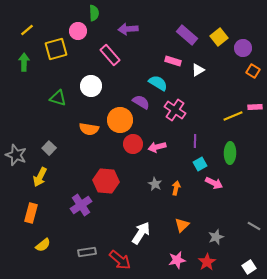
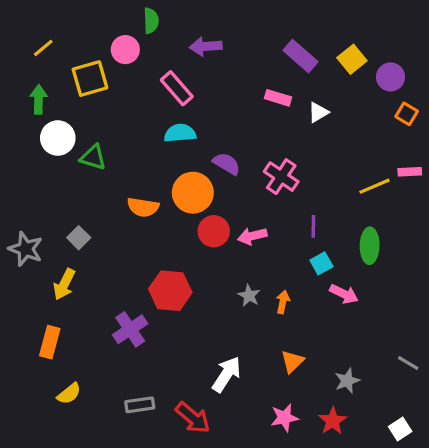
cyan semicircle: (158, 83) -> (180, 133), moved, turned -36
white circle: (91, 86) -> (58, 138), moved

